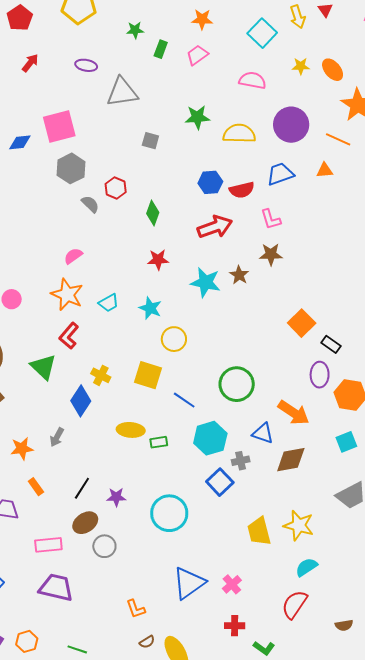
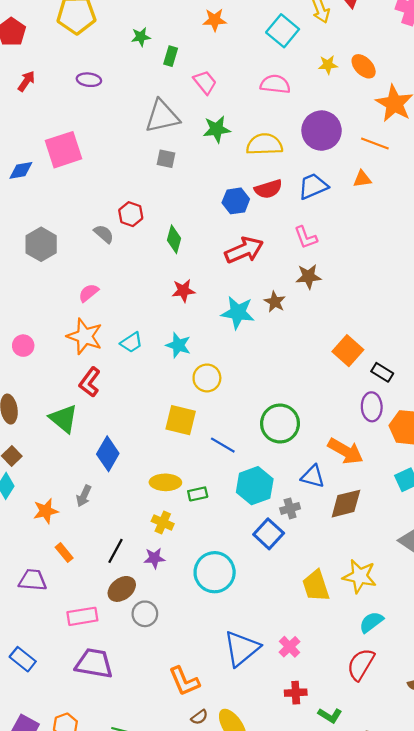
pink trapezoid: (197, 55) -> (205, 82), moved, turned 90
gray triangle: (122, 92) -> (162, 116), moved
gray hexagon: (71, 168) -> (41, 244), moved
red semicircle: (242, 190) -> (268, 189), moved
yellow cross: (101, 375) -> (163, 522), moved
orange L-shape: (136, 609) -> (184, 681), size x1.4

